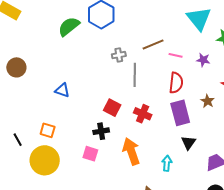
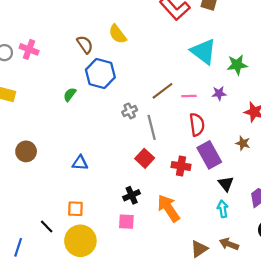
green semicircle: (69, 26) -> (70, 95), size x0.6
brown star: (207, 101) -> (243, 143), moved
red square: (112, 108) -> (145, 158), moved, turned 30
red cross: (143, 114) -> (181, 166), moved
cyan arrow: (167, 163) -> (223, 209), moved

